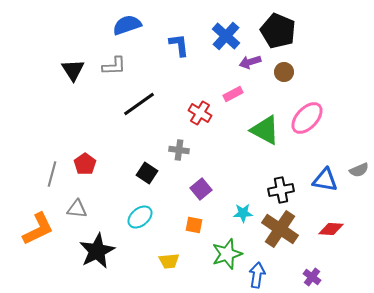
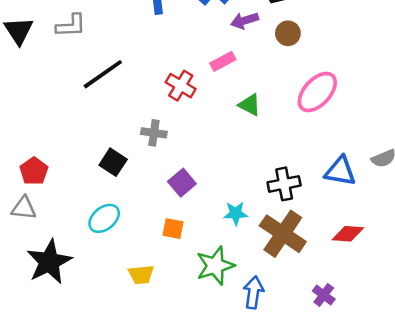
green triangle: (265, 130) -> (250, 105), moved, size x0.6
red pentagon: (85, 164) -> (34, 171), moved

